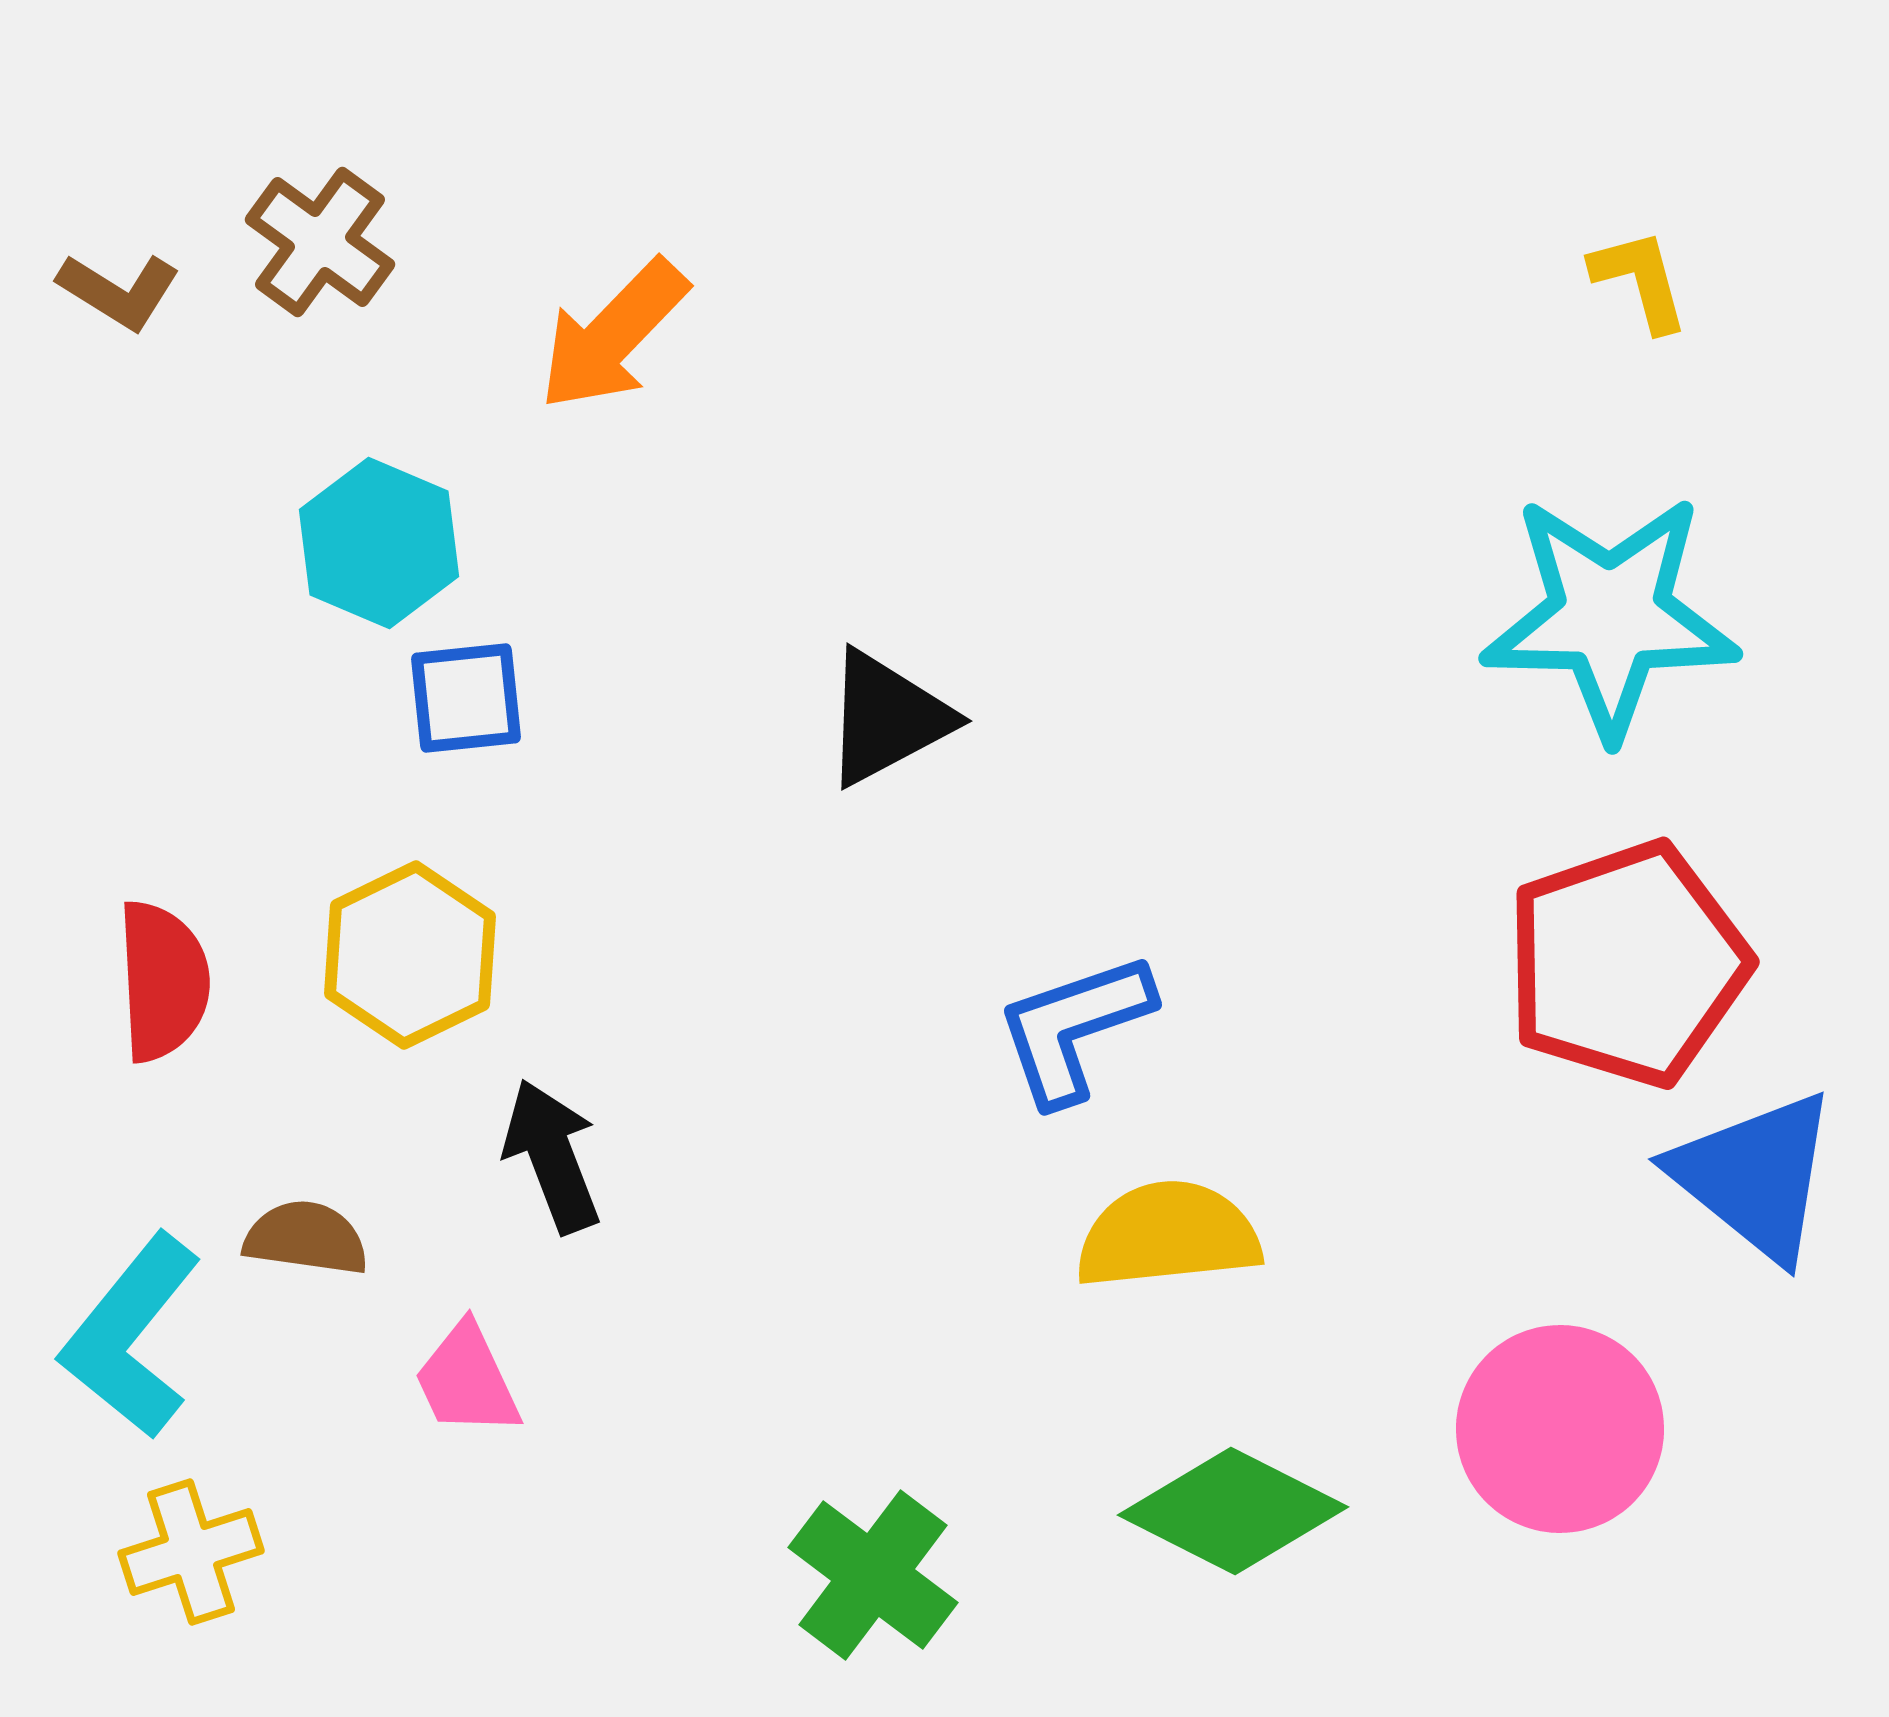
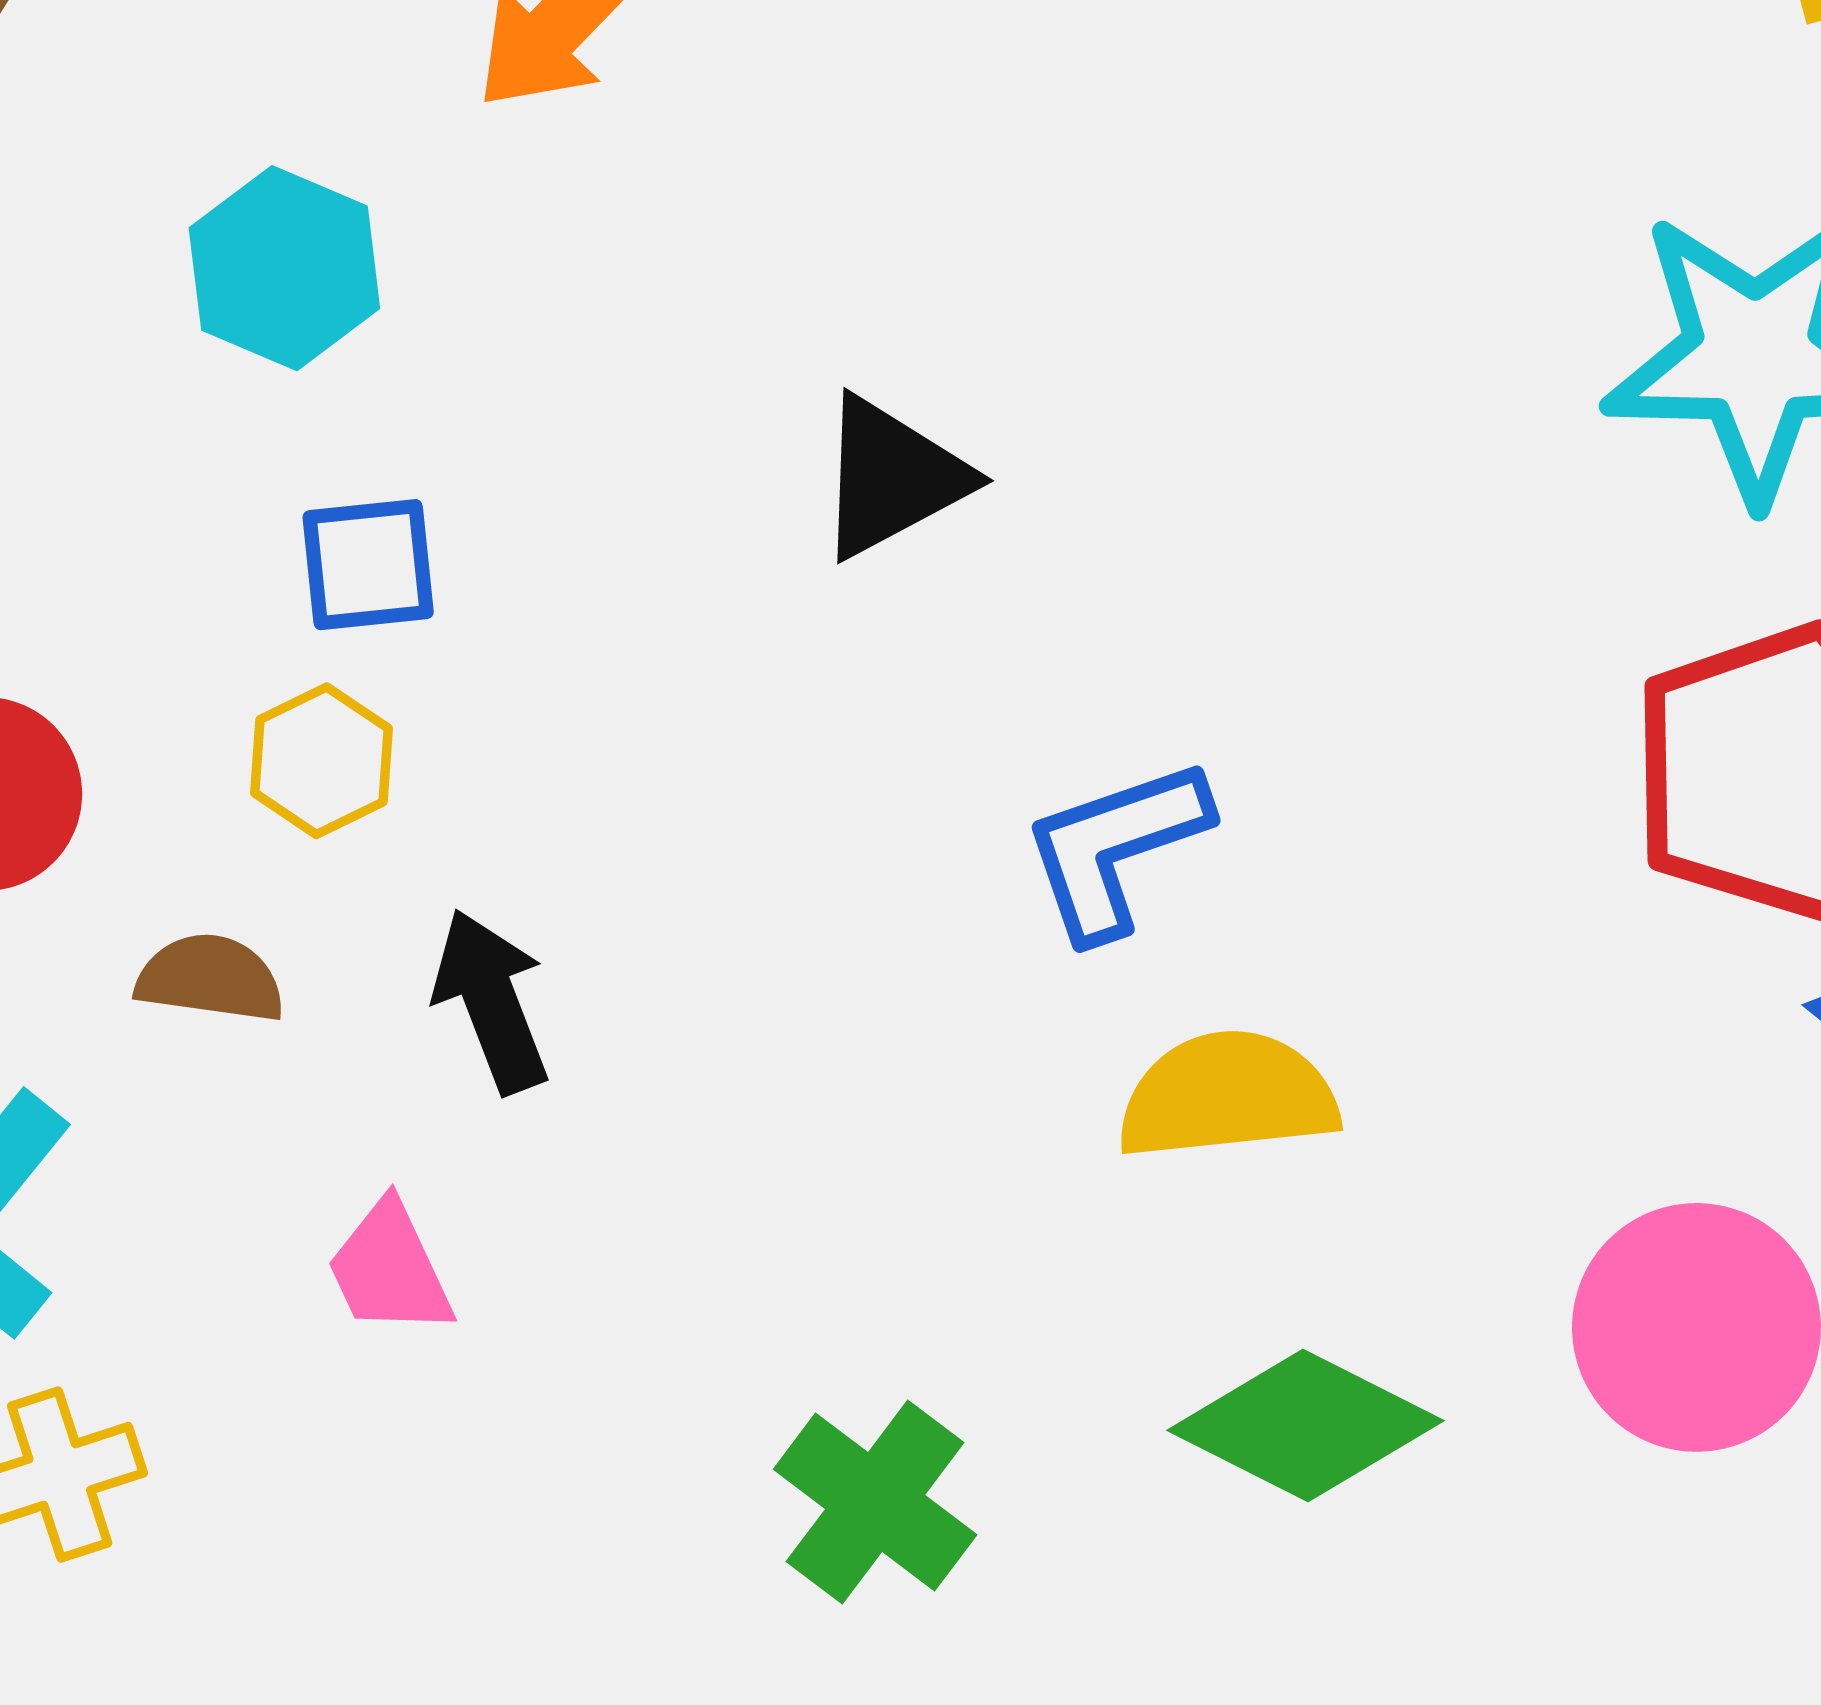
blue square: (466, 698) -> (368, 565), moved
yellow hexagon: (410, 955) -> (321, 761), size x0.7
brown semicircle: (306, 1238) -> (210, 978), moved

